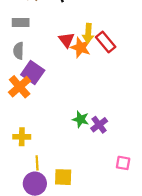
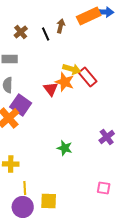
yellow arrow: (88, 33) -> (72, 69), turned -78
red triangle: (66, 40) -> (51, 89), moved
purple cross: (99, 125) -> (107, 137), moved

